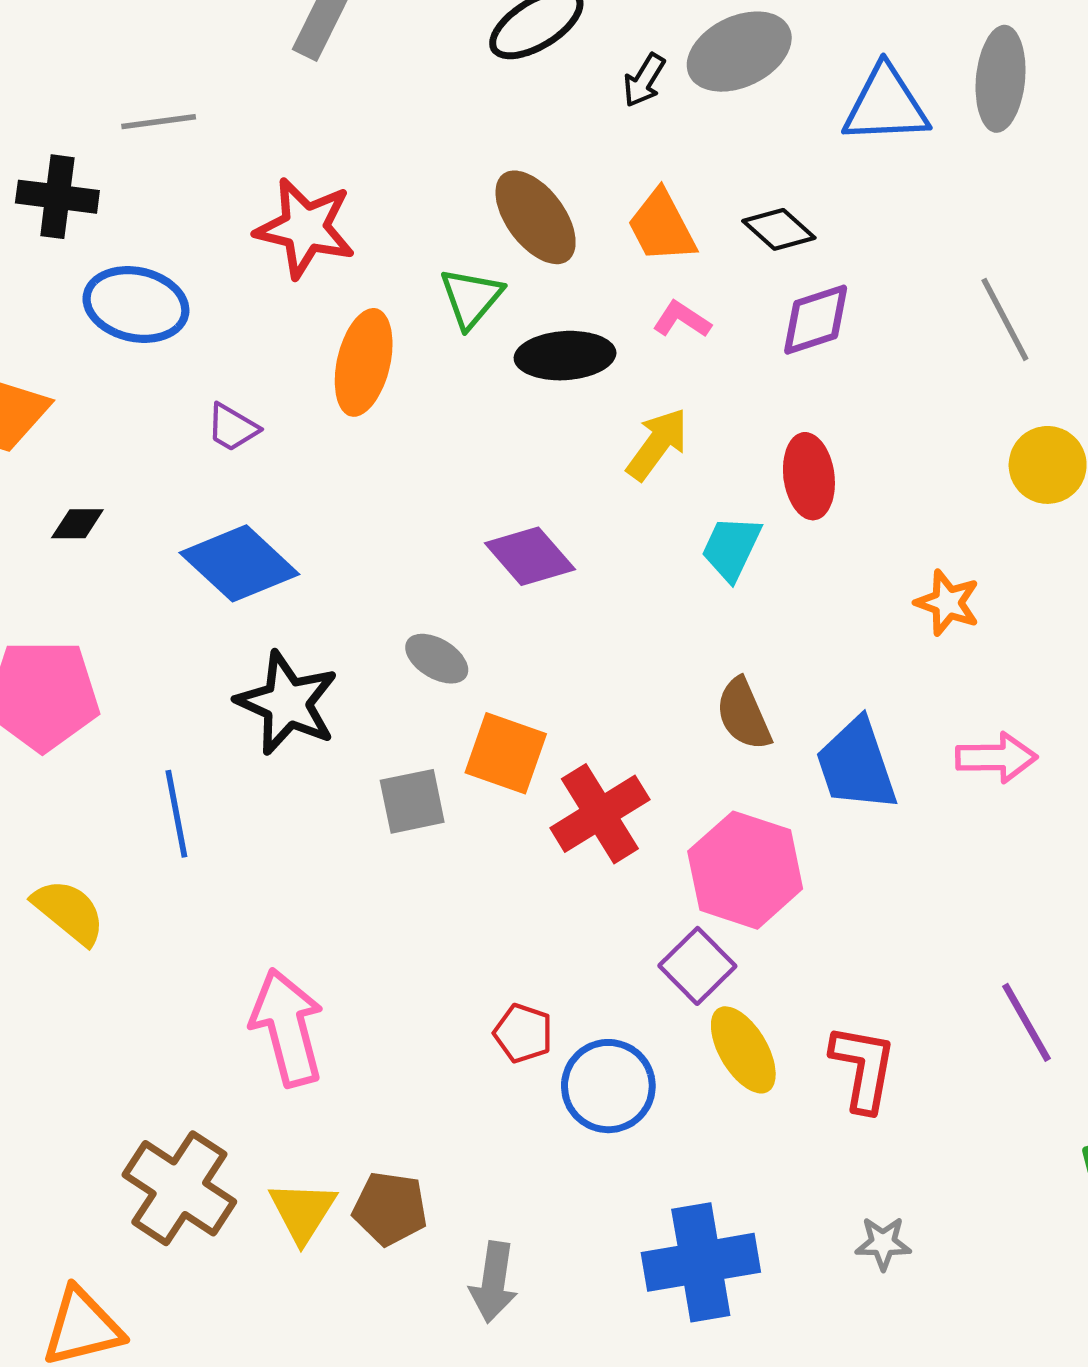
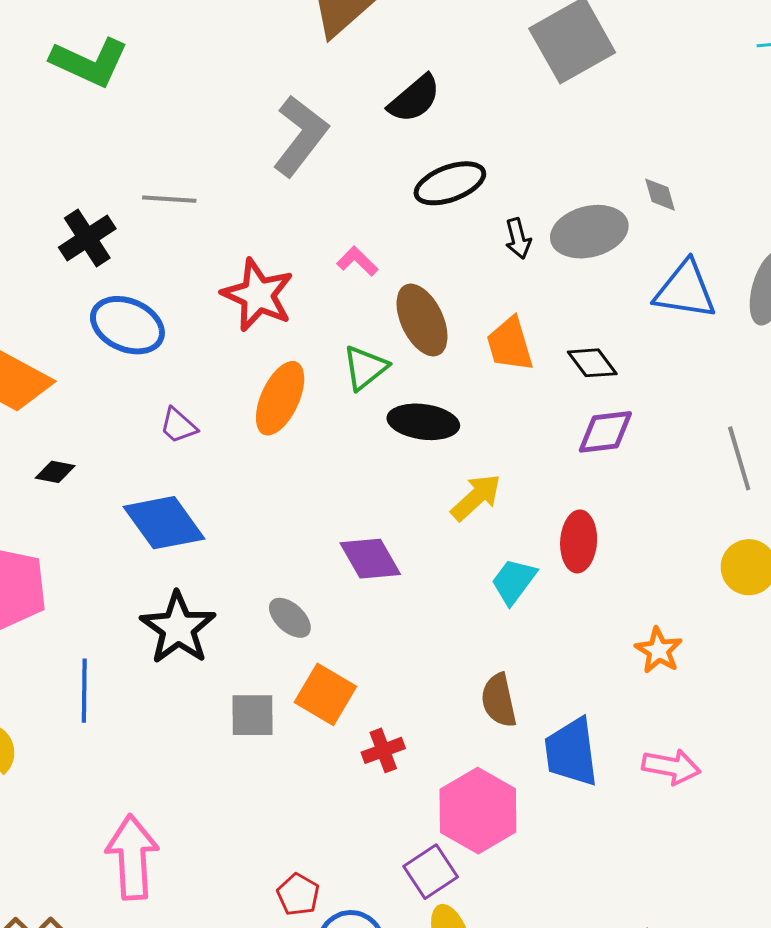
black arrow: (644, 80) -> (518, 239), turned -57
black cross: (57, 197) -> (87, 238), turned 38
pink L-shape: (682, 320) -> (357, 261), moved
red cross: (600, 814) -> (383, 750), size x0.6

